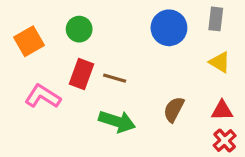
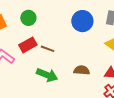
red rectangle: (81, 74) -> (28, 45), turned 36
brown semicircle: (174, 109) -> (82, 70), turned 63

